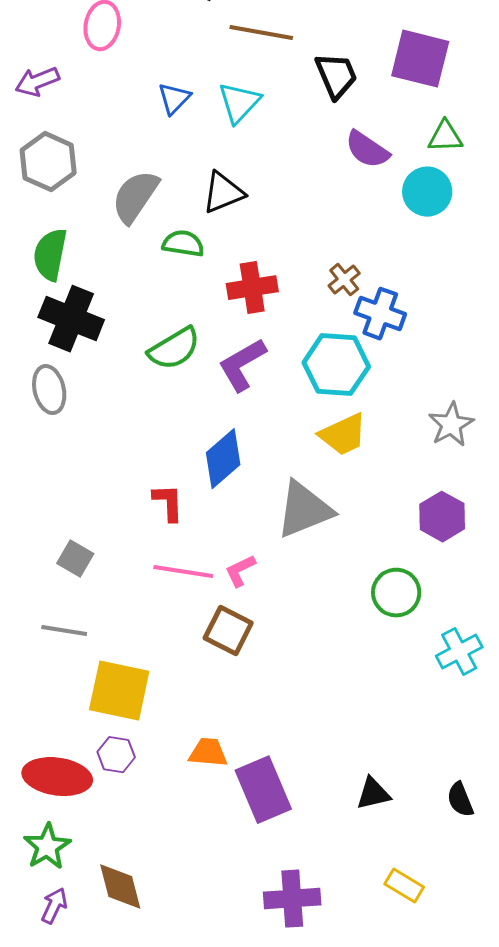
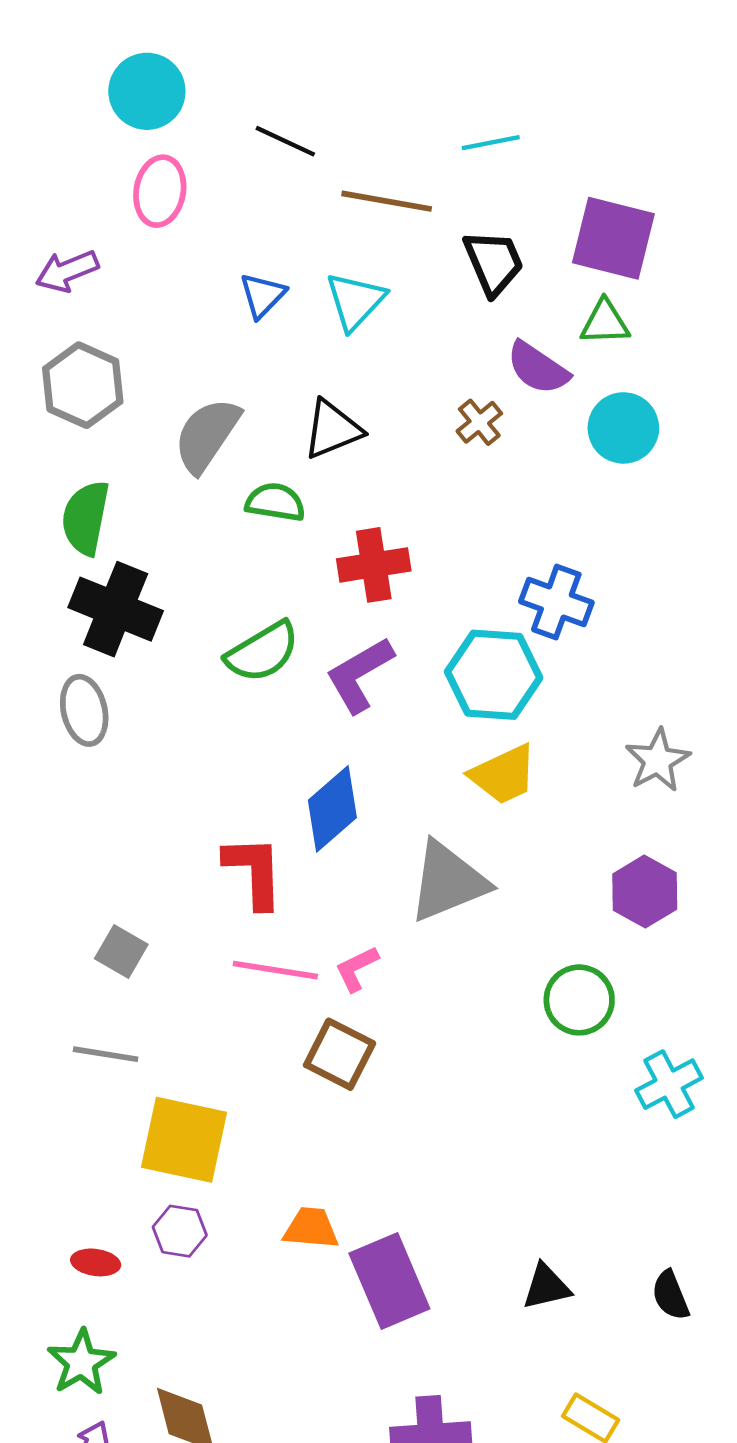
green triangle: (445, 137) -> (605, 322), moved
brown cross: (344, 280) -> (479, 422), moved
red L-shape: (168, 503) -> (254, 872), size x1.4
red ellipse: (57, 777) -> (96, 1262), size x0.5

